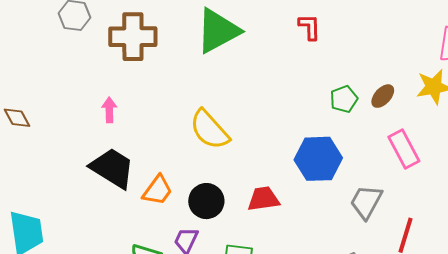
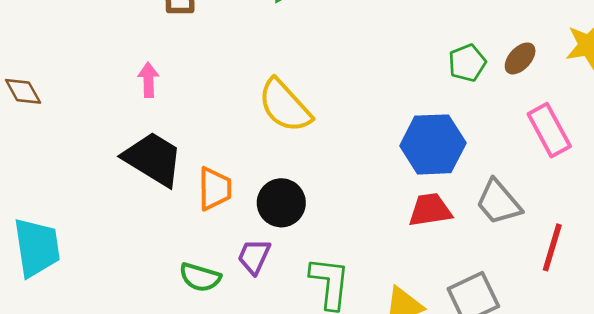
orange trapezoid: (157, 190) -> (215, 189), turned -36
red trapezoid: (263, 199) -> (430, 210), moved
gray trapezoid: (366, 202) -> (499, 202), turned -69

